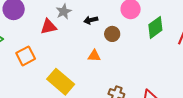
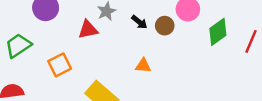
black arrow: (91, 20) -> (139, 22), turned -128
brown circle: (112, 34) -> (165, 26), moved

